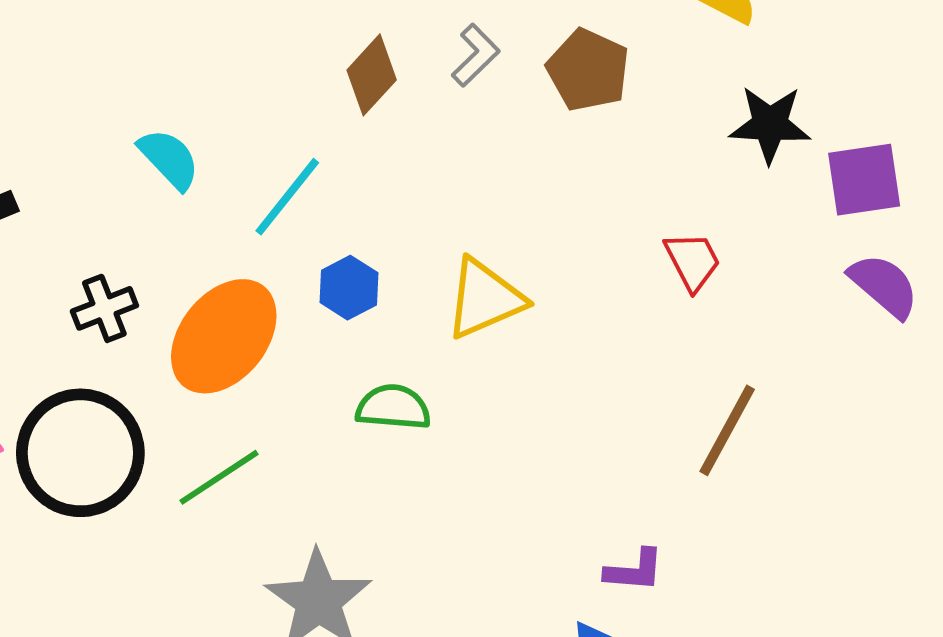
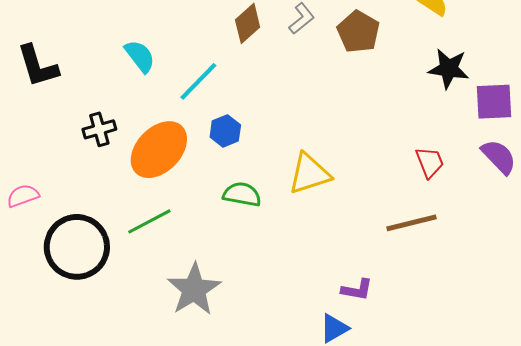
red trapezoid: (693, 261) -> (430, 162), moved
yellow triangle: (485, 299) -> (309, 174), moved
brown line: (727, 430) -> (411, 223), turned 42
black circle: (80, 453) -> (77, 247), moved

